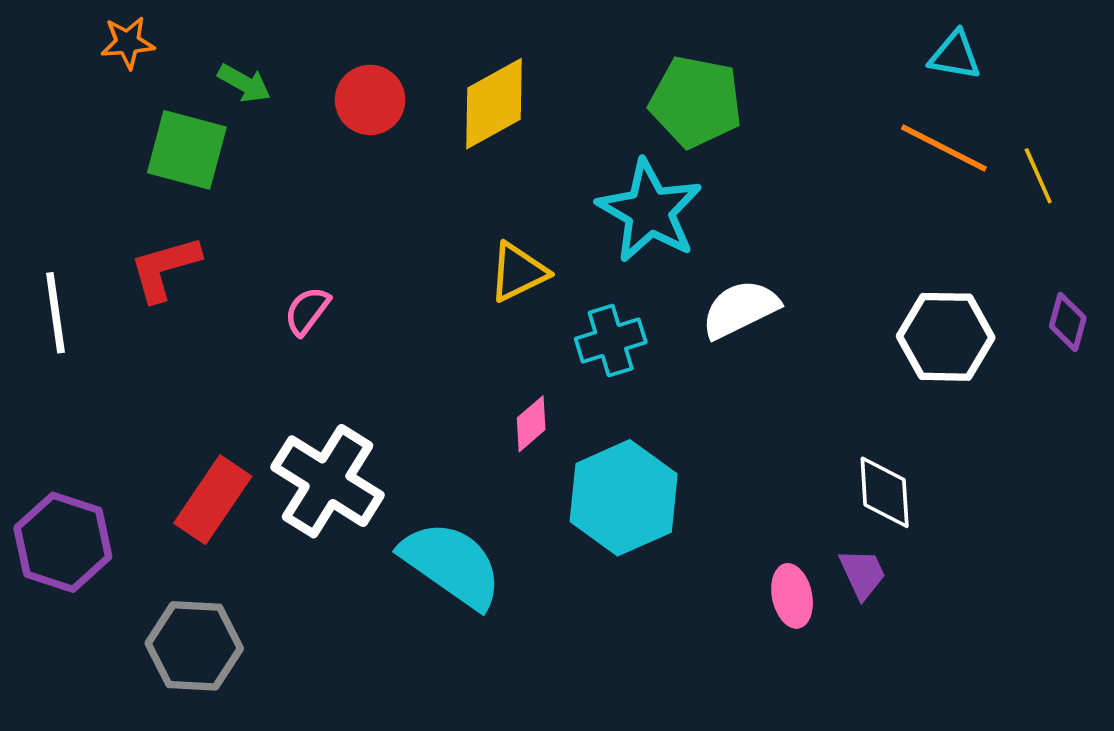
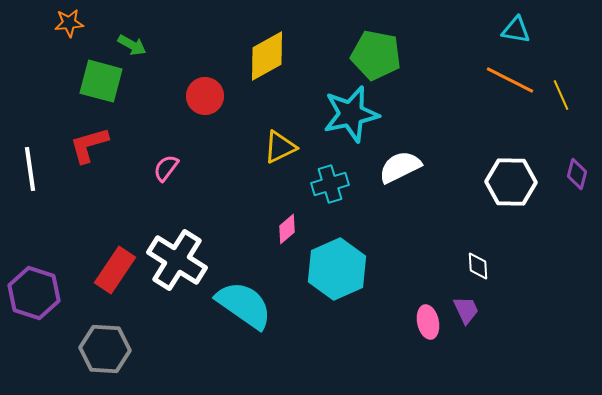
red circle: (370, 100) -> (205, 96), moved
cyan star: (650, 211) -> (351, 114), turned 30
white diamond: (885, 492) -> (478, 266), size x0.7

